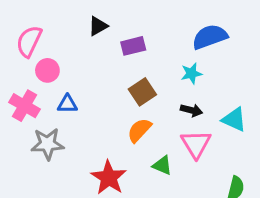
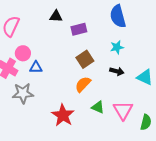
black triangle: (98, 26) -> (56, 16), turned 32
blue semicircle: (210, 37) -> (118, 16), moved, turned -85
pink circle: (47, 70) -> (23, 53), moved
pink triangle: (196, 144) -> (123, 110), moved

